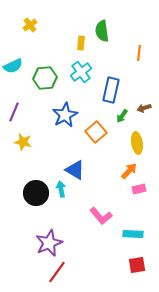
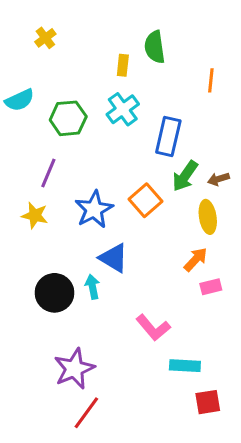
brown arrow: (144, 108) -> (218, 179), moved
purple line: (14, 112) -> (48, 173), moved
blue star: (65, 115) -> (94, 209), moved
green arrow: (122, 116) -> (185, 176), size x1.5
cyan rectangle: (133, 234) -> (185, 366), moved

